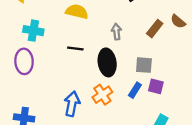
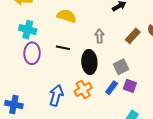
purple ellipse: (24, 61) -> (32, 53), moved
gray square: (144, 65) -> (121, 67), turned -35

